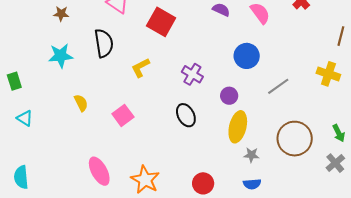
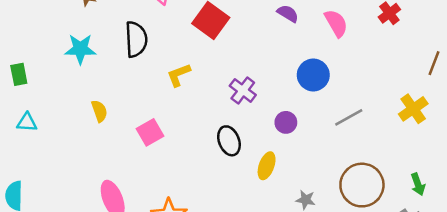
yellow cross: (328, 74) -> (413, 109), turned 30
cyan triangle: (25, 118) -> (27, 122), turned -36
yellow ellipse: (238, 127) -> (267, 166), moved, size x0.7

